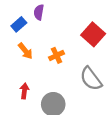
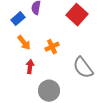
red square: (93, 34) -> (77, 15), moved
red arrow: (24, 91) -> (30, 67), moved

